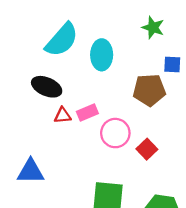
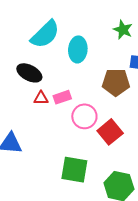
red square: (147, 149) -> (110, 132), size x1.4

